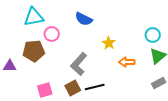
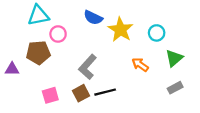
cyan circle: (153, 35) -> (157, 33), moved
yellow star: (109, 43) -> (120, 30), moved, size x1.6
orange arrow: (127, 62) -> (140, 65), turned 35

